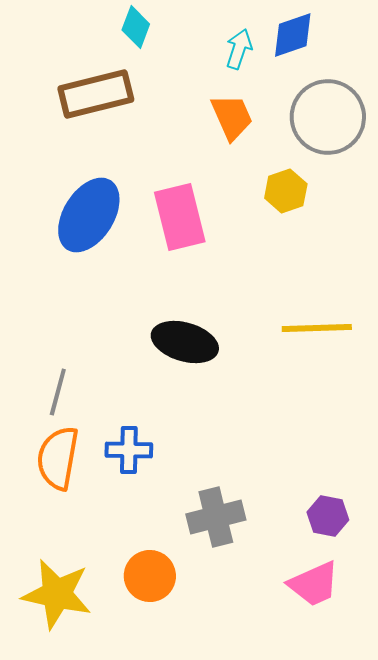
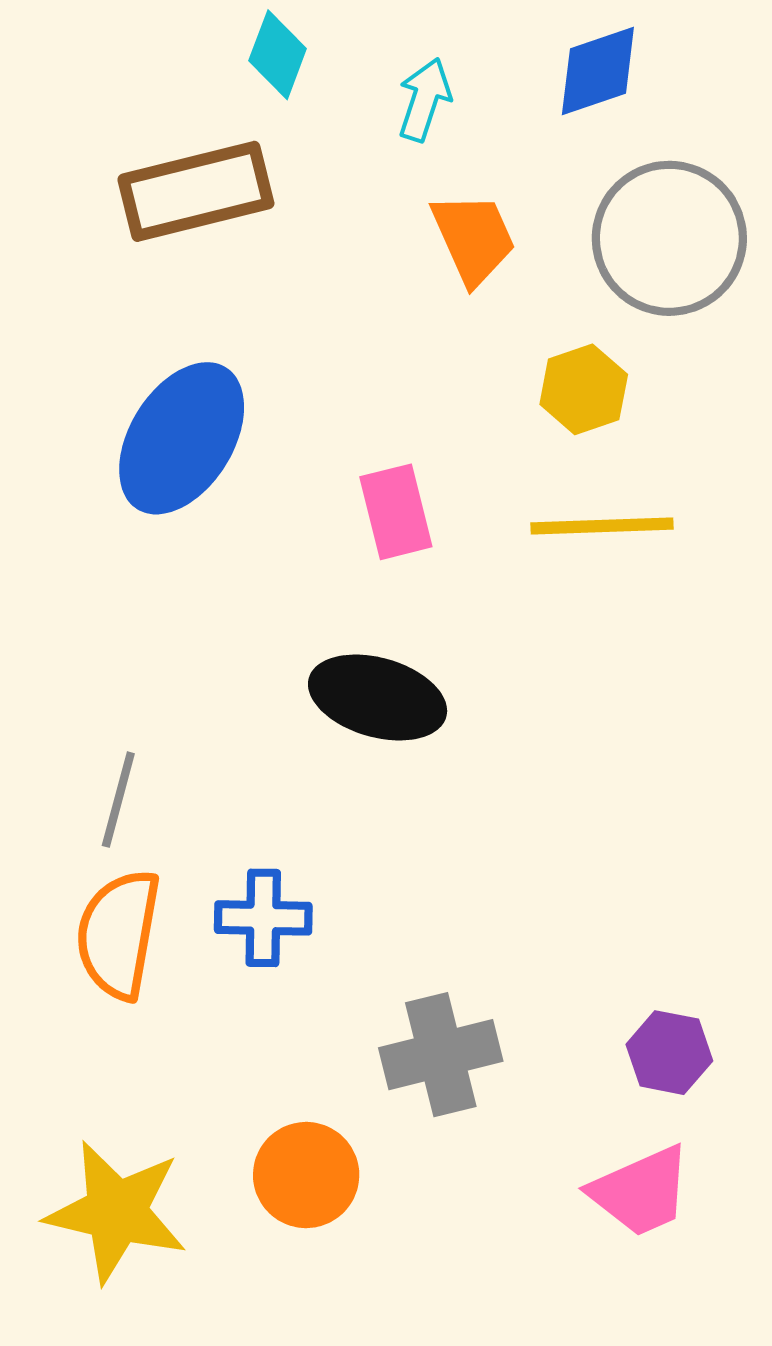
cyan arrow: (239, 49) -> (424, 100), moved
pink rectangle: (180, 217) -> (396, 512), moved, size x0.7
yellow line: (317, 328) -> (602, 526), moved

